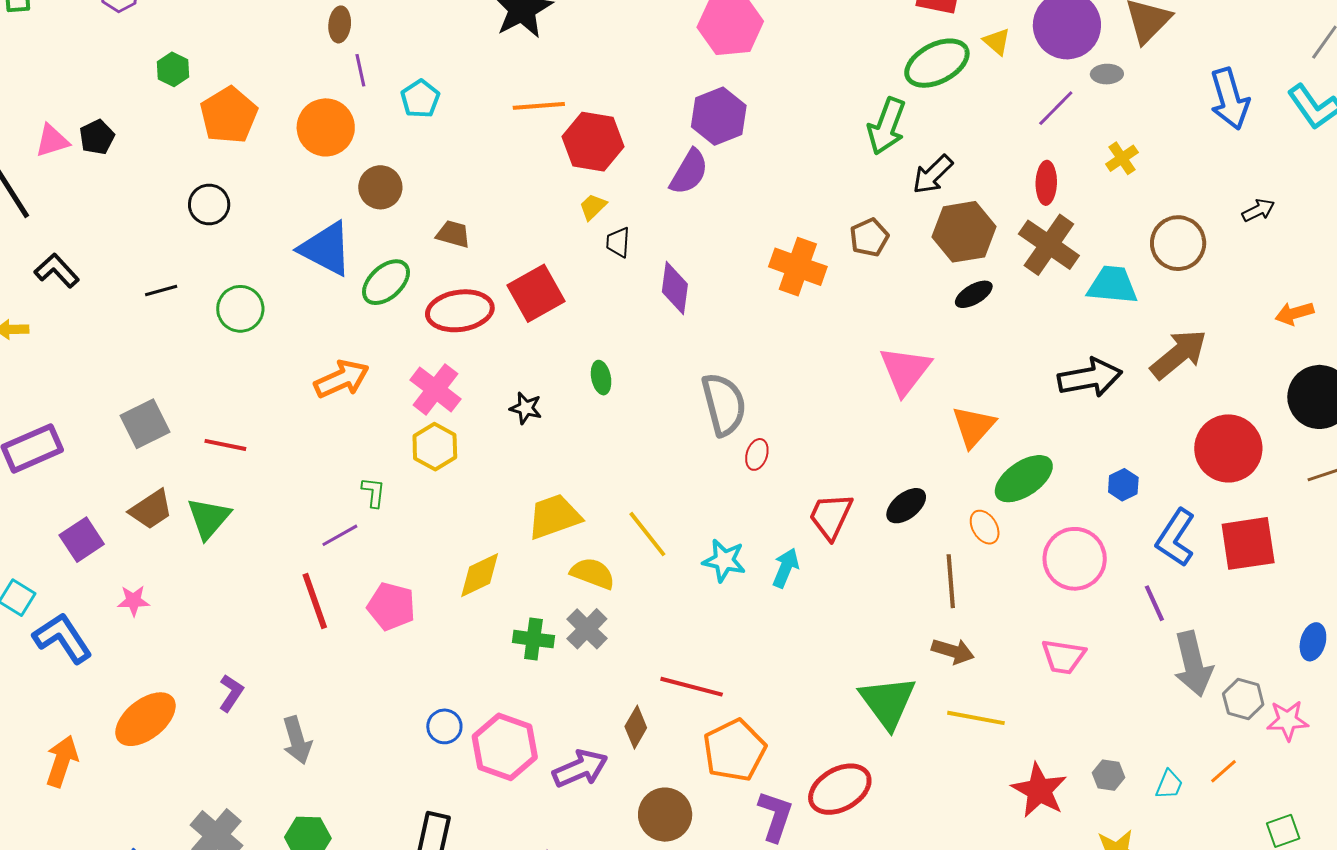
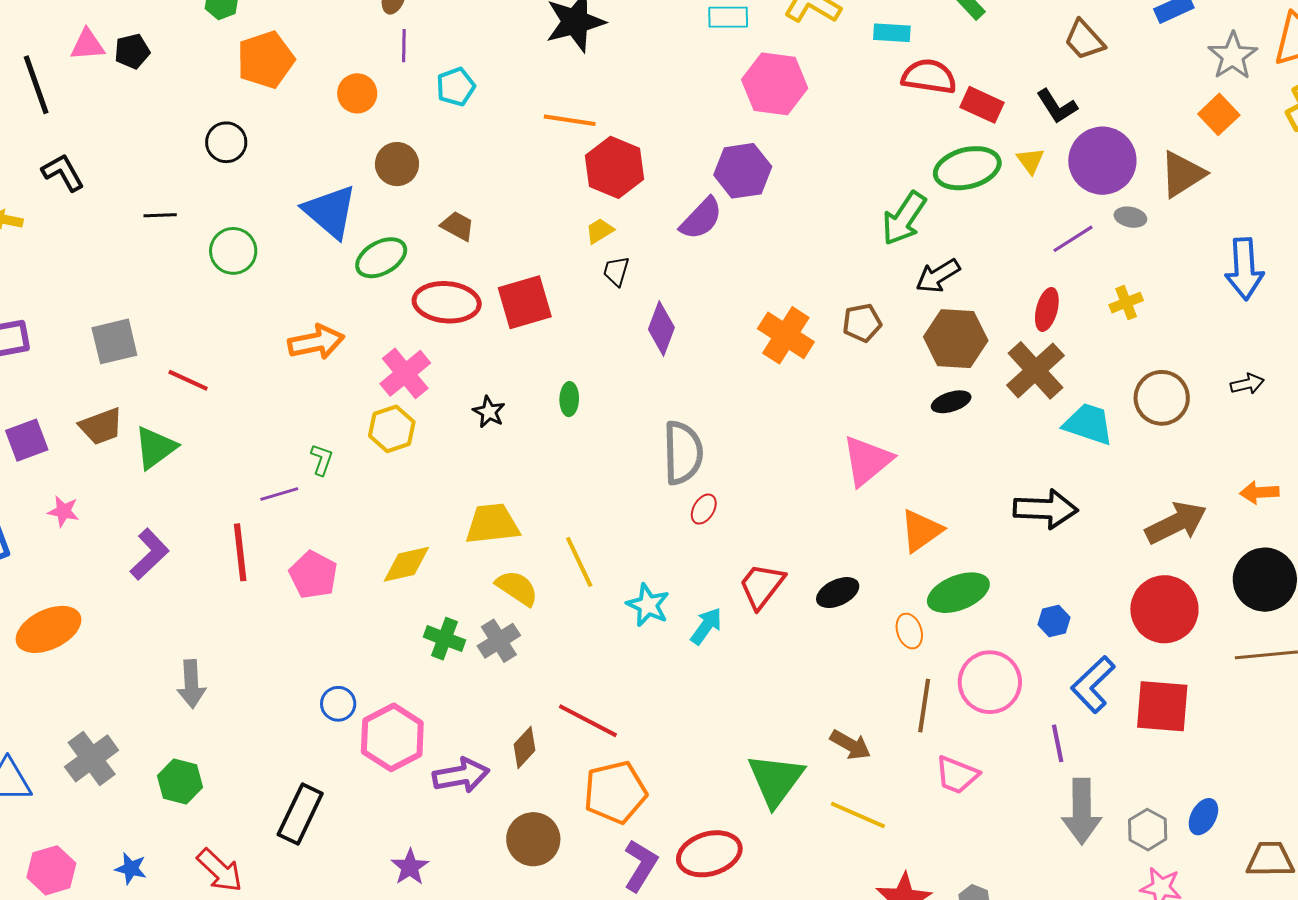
orange circle: (326, 127) -> (357, 93), size x0.7
brown arrow: (1179, 354) -> (1176, 523), moved
brown line: (951, 581) -> (924, 706), moved
purple L-shape: (231, 693) -> (149, 554), moved, size x1.4
gray hexagon: (1243, 699) -> (1148, 830), moved

